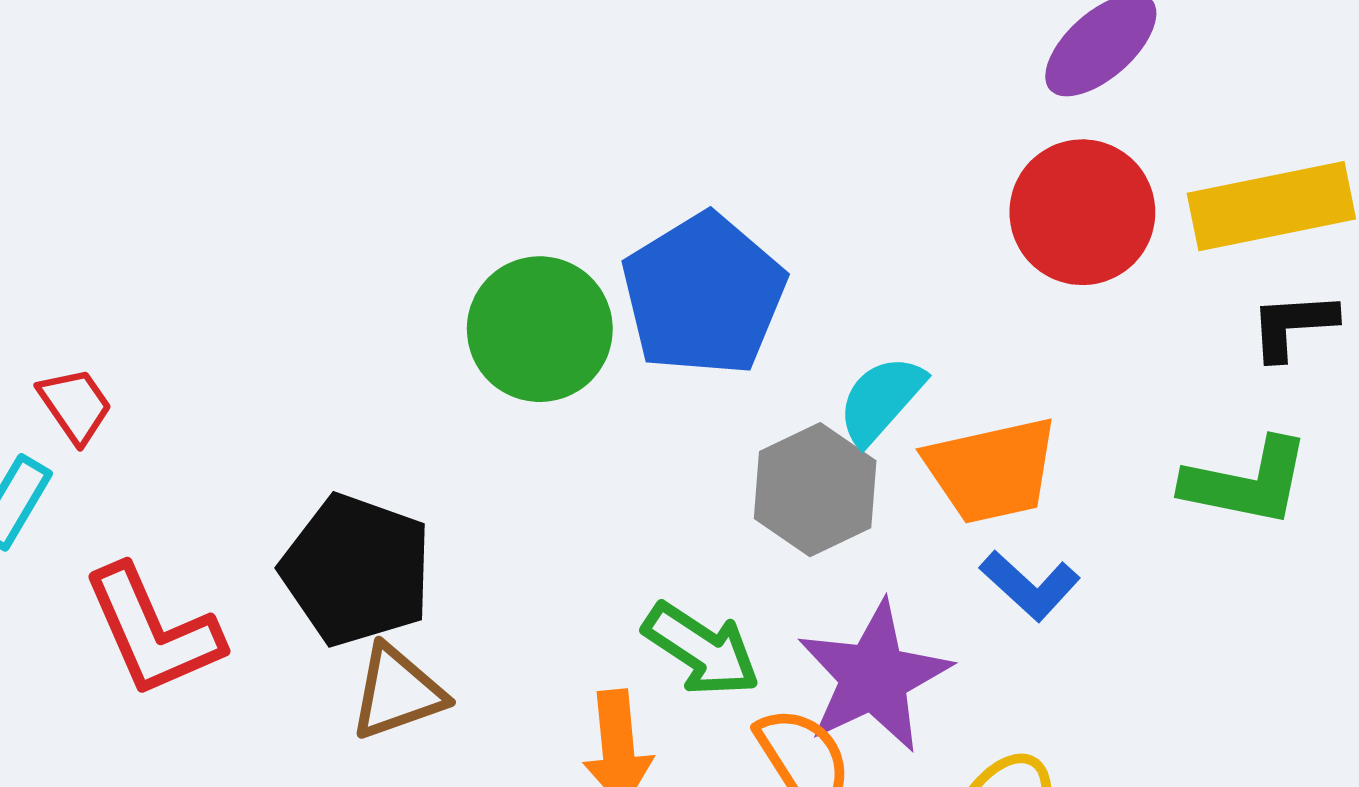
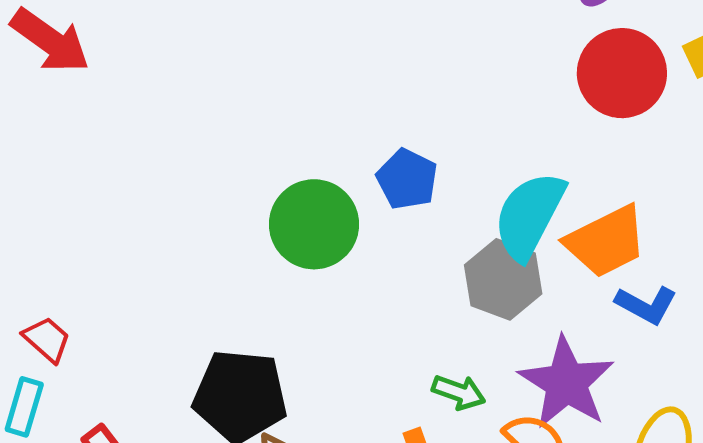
blue pentagon: (704, 295) -> (407, 179), size x0.6
cyan semicircle: (881, 400) -> (529, 216), size x1.5
green arrow: (701, 649) -> (459, 392), size x0.7

